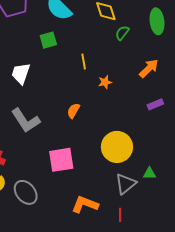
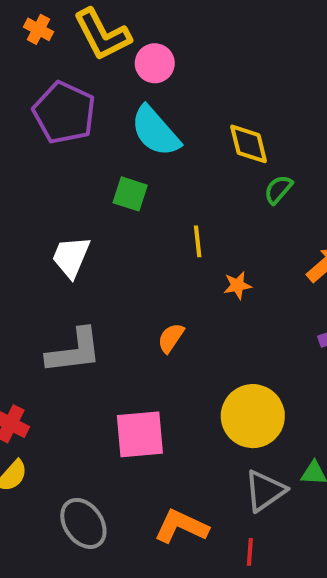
green square: (48, 40) -> (130, 194), turned 30
gray L-shape: (26, 120) -> (74, 351), turned -68
gray ellipse: (26, 192) -> (83, 523), moved

